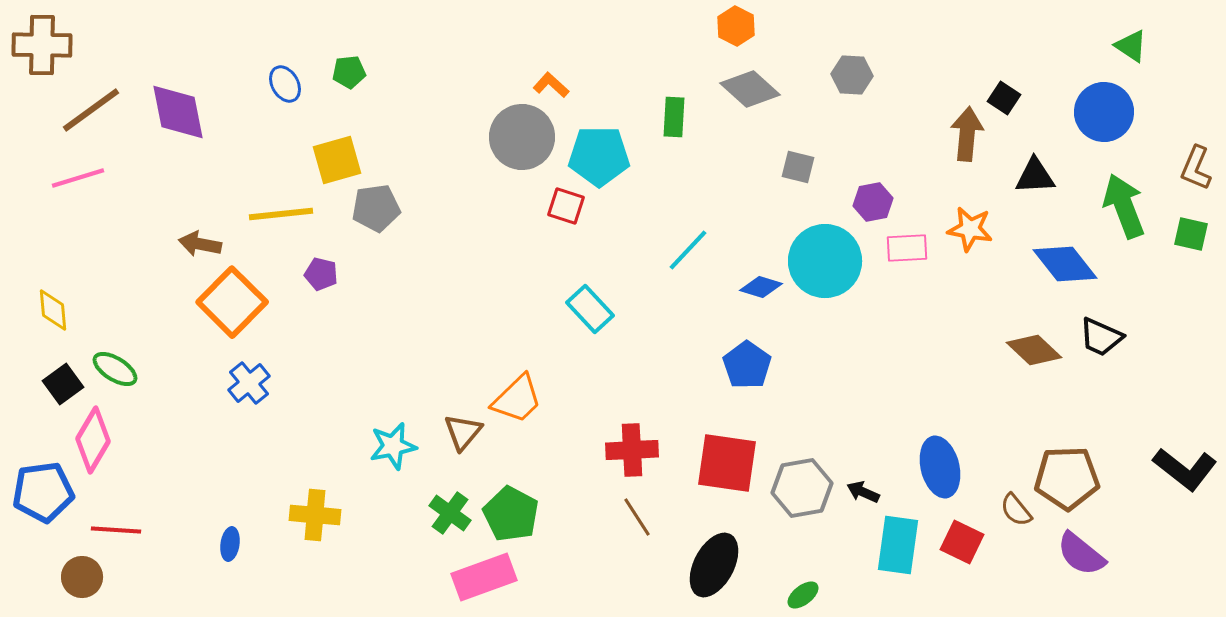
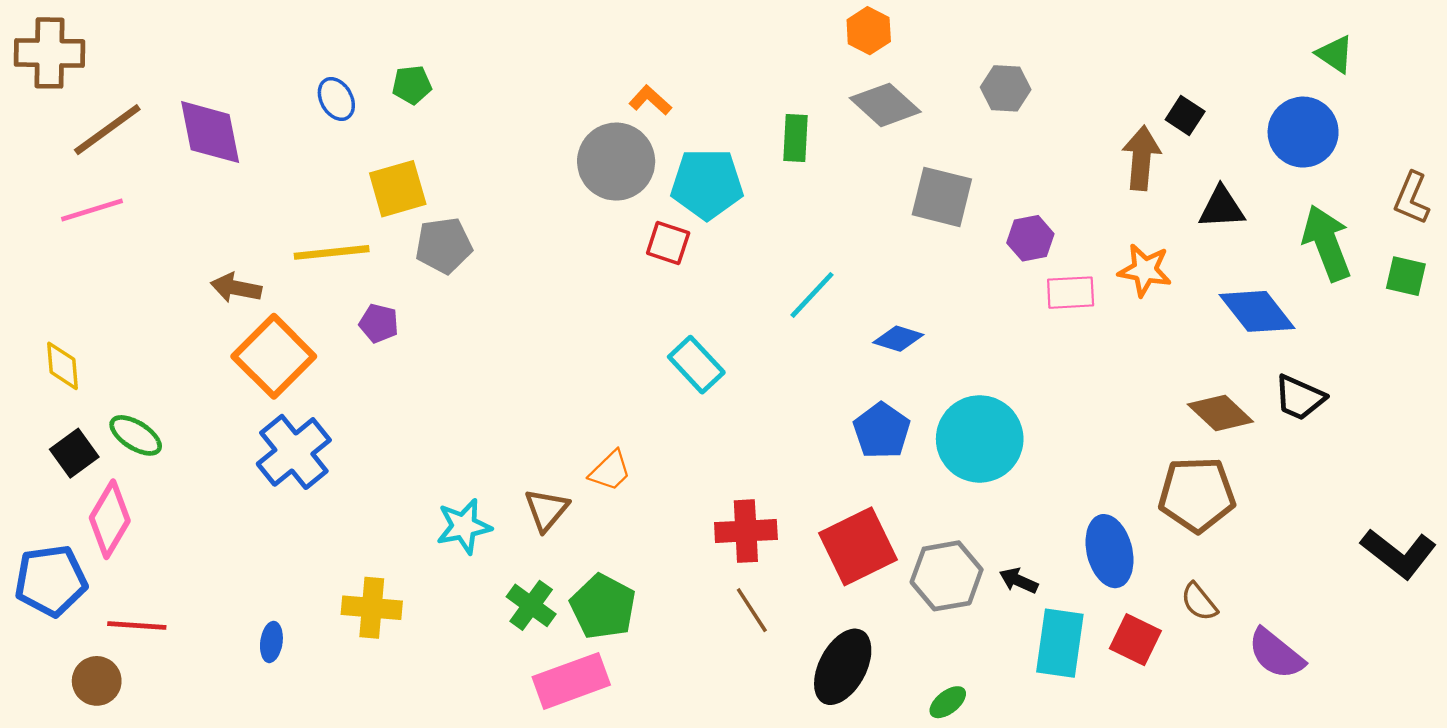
gray square: (798, 167) -> (942, 197), size x1.6
cyan circle: (825, 261) -> (980, 439), moved
blue cross: (249, 383) -> (294, 452), size x1.5
orange trapezoid: (517, 399) -> (610, 471), size x0.7
red square: (727, 463) -> (858, 546), turned -34
brown pentagon: (1067, 478) -> (1197, 494), moved

